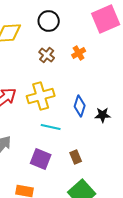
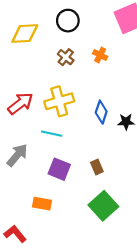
orange cross: (79, 53) -> (100, 55), turned -32
cyan line: (51, 127) -> (52, 134), moved

